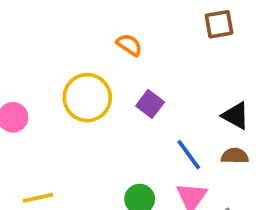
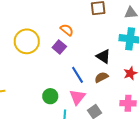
orange semicircle: (129, 45) -> (67, 30), moved
brown semicircle: (235, 156) -> (101, 77), turned -32

